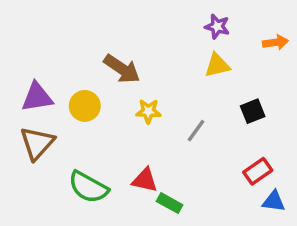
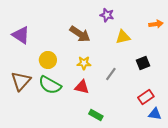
purple star: (217, 26) -> (107, 15), moved
brown arrow: (122, 69) -> (80, 34), moved
purple triangle: (37, 97) -> (21, 35), moved, turned 42
red triangle: (145, 180) -> (82, 87), moved
green semicircle: (88, 187) -> (50, 85), moved

